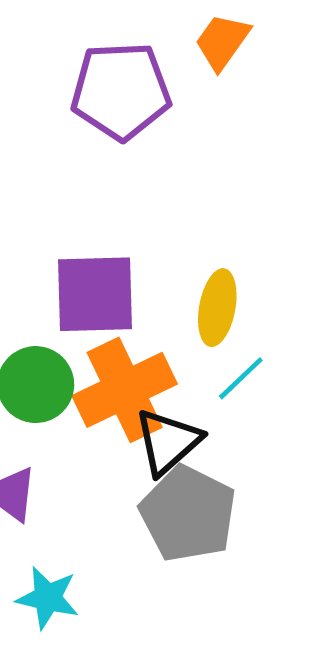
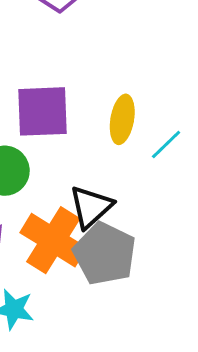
cyan line: (241, 378) -> (166, 145), moved
orange cross: (125, 390) -> (53, 240), moved, turned -32

